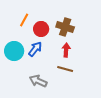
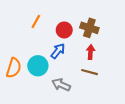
orange line: (24, 20) -> (36, 22), moved
cyan circle: (14, 51) -> (38, 66), moved

